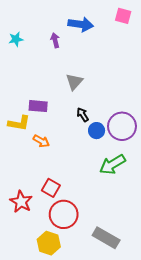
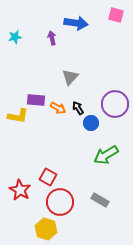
purple circle: (122, 126) -> (115, 104), moved
orange arrow: (41, 141) -> (58, 108), moved
gray rectangle: (106, 238) -> (100, 200), moved, size x0.7

